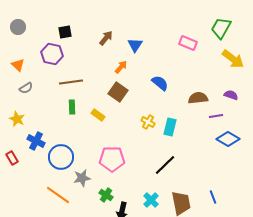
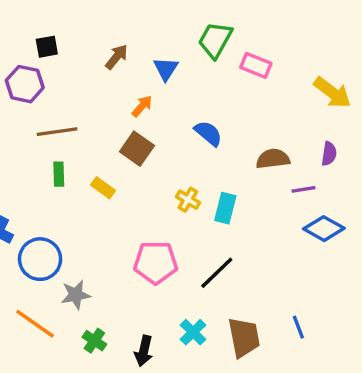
green trapezoid: (221, 28) -> (215, 40), moved
purple semicircle: (231, 95) -> (329, 154), turned 80
pink pentagon: (112, 159) -> (156, 263), moved
green cross: (106, 195) -> (94, 341), moved

